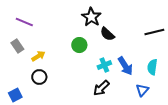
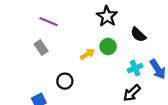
black star: (91, 17) -> (107, 16), moved
yellow arrow: (38, 56) -> (88, 54), moved

